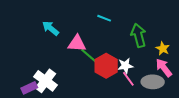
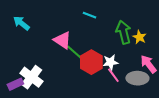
cyan arrow: (51, 28) -> (21, 23), moved
pink triangle: (77, 43) -> (62, 40), turned 30
yellow star: (163, 49) -> (139, 37), moved

